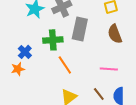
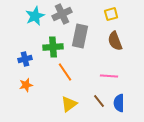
blue cross: (25, 52) -> (25, 59), turned 32
orange star: (18, 69) -> (26, 85), moved

